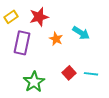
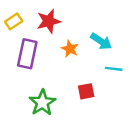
red square: (69, 73) -> (86, 91), turned 32
cyan line: (91, 74) -> (114, 69), moved

